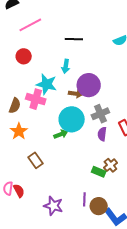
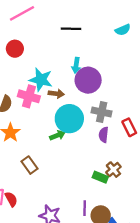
cyan arrow: (66, 66) -> (76, 65), moved
brown arrow: (76, 94) -> (56, 94), moved
gray cross: (100, 114) -> (102, 112), turned 36

